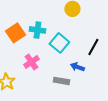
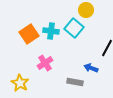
cyan square: (59, 43) -> (74, 28), moved

